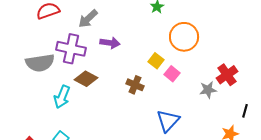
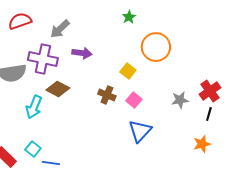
pink square: (172, 74) -> (134, 100), moved
red cross: (227, 75) -> (210, 91), moved
black line: (245, 111) -> (209, 114), moved

